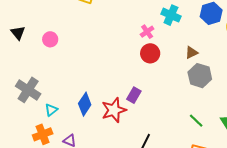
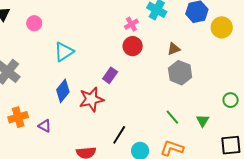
purple rectangle: (134, 95) -> (110, 75), moved
cyan triangle: (51, 110) -> (64, 52), moved, size x1.5

